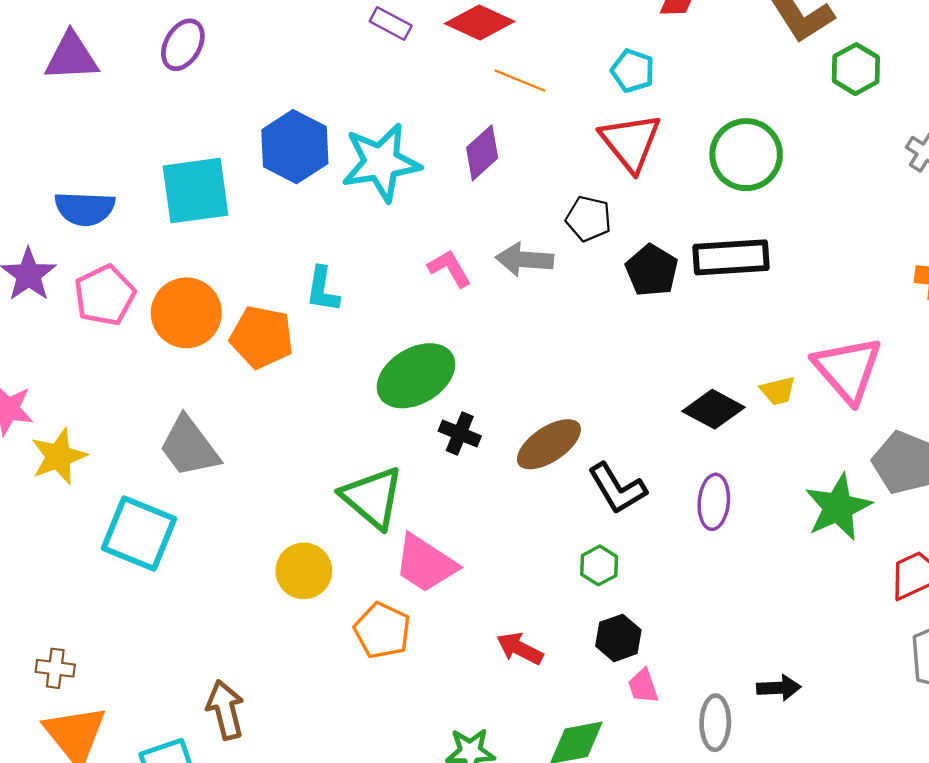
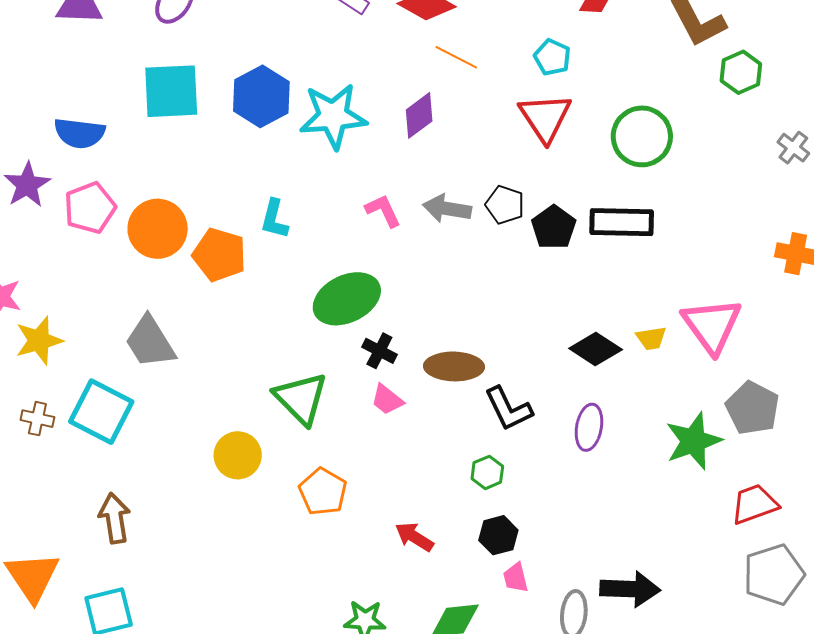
cyan square: (196, 191) -> (171, 91), moved
black pentagon: (589, 219) -> (505, 205), moved
brown ellipse: (549, 444) -> (454, 366), turned 30
pink trapezoid: (425, 564) -> (387, 400), moved, size x0.6
orange pentagon: (382, 630) -> (323, 492), moved
brown cross: (55, 668) -> (37, 419), moved
black arrow: (779, 688) -> (630, 589), size x1.6
brown arrow: (225, 710) -> (115, 518), moved

